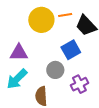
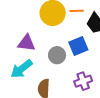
gray circle: (55, 70) -> (57, 55), moved

